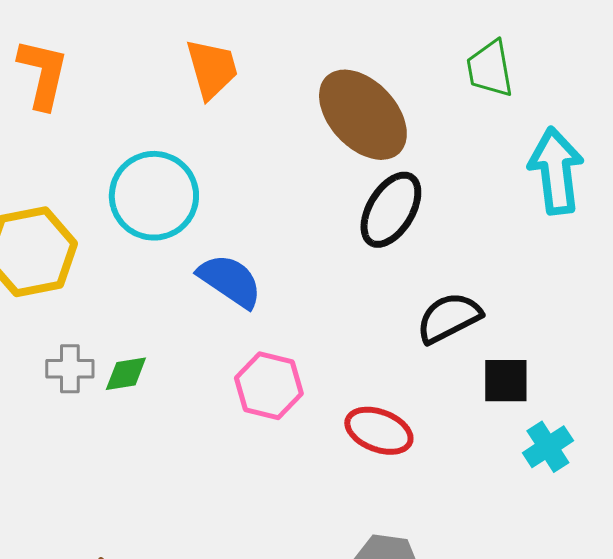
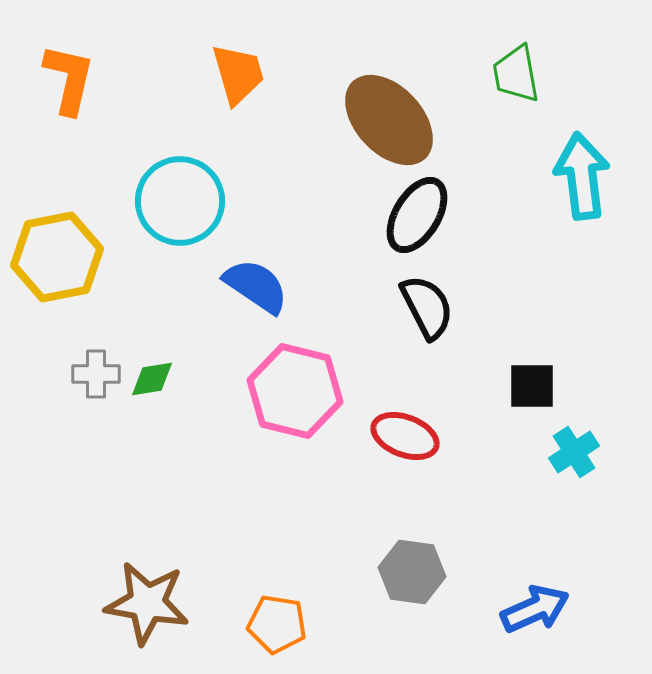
black semicircle: (449, 318) -> (427, 307), moved, turned 90
pink hexagon: (269, 386) -> (295, 391), size x1.4

